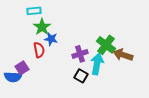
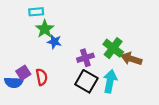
red semicircle: (39, 50) -> (42, 77), moved
cyan arrow: (97, 64) -> (110, 81), moved
black square: (81, 76) -> (86, 81), size x1.5

